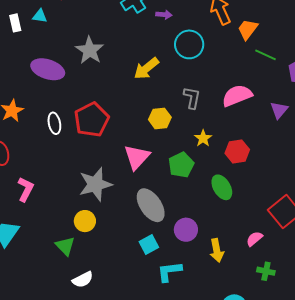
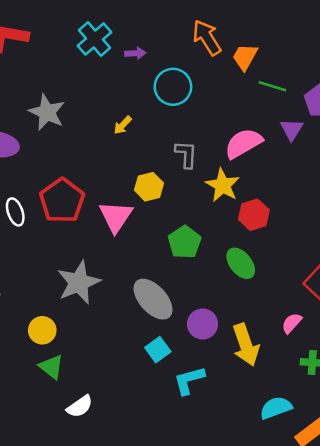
yellow arrow: (146, 68) -> (123, 125), size x0.6
purple triangle: (279, 110) -> (292, 129), moved
yellow star: (203, 138) -> (223, 185), moved, size x1.5
pink triangle: (137, 157) -> (116, 217), moved
yellow circle: (85, 221) -> (42, 330), moved
yellow arrow: (217, 250) -> (246, 345), size x1.4

